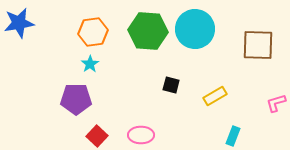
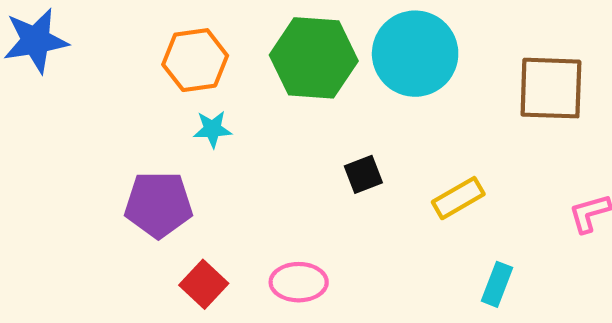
cyan star: (90, 64) -> (212, 129), moved, turned 30
black square: (171, 85) -> (363, 174), turned -36

